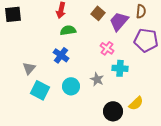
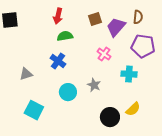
brown square: (98, 13) -> (95, 19), turned 32
gray triangle: (29, 68) -> (26, 74), turned 32
cyan cross: (120, 68) -> (129, 74), moved
cyan square: (40, 90) -> (34, 110), moved

